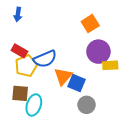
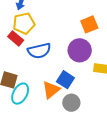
purple circle: (98, 52) -> (80, 50), moved
yellow pentagon: (26, 66) -> (24, 23), moved
orange triangle: (63, 76) -> (51, 90), moved

